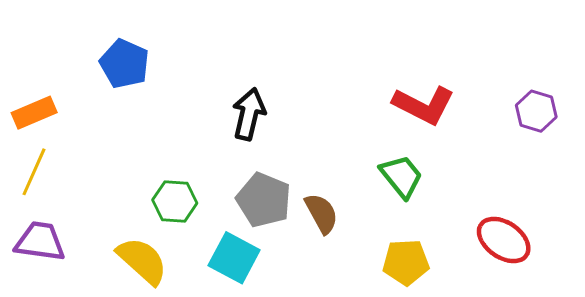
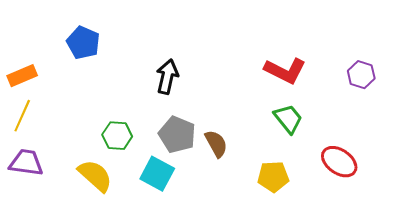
green trapezoid: (401, 176) -> (288, 119), moved

